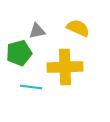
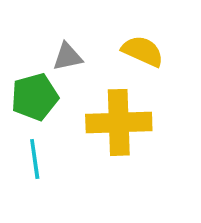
cyan line: (31, 87) -> (35, 159), moved, turned 75

